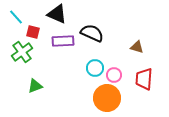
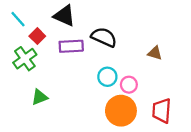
red square: (33, 32) -> (37, 36), turned 32
red trapezoid: (144, 79) -> (162, 111), moved

